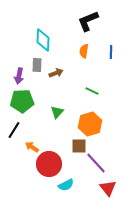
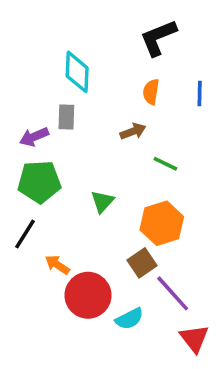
brown arrow: (56, 73) -> (133, 131), moved
purple arrow: (19, 76) -> (34, 137), turned 56
brown square: (79, 146) -> (142, 263), turned -35
cyan semicircle: (66, 185) -> (129, 319), moved

